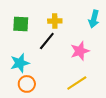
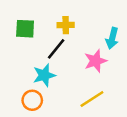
cyan arrow: (94, 19) -> (112, 38), moved
cyan star: (20, 63) -> (44, 75), moved

